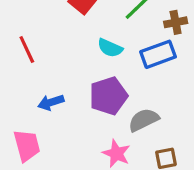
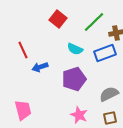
blue arrow: (51, 102) -> (40, 67), moved
gray semicircle: (144, 120) -> (109, 94), moved

